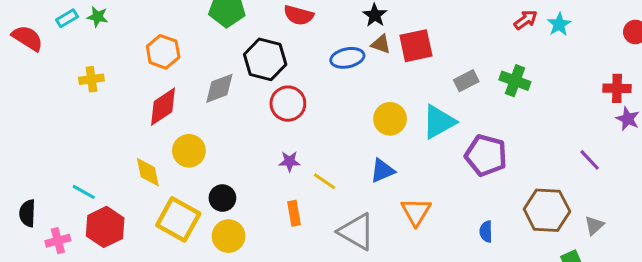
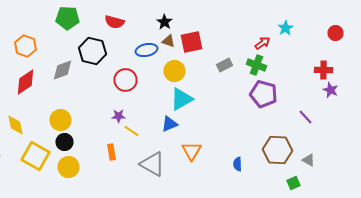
red arrow: (526, 20) -> (262, 43), moved
red circle: (288, 104) -> (126, 80), moved
yellow circle: (390, 119) -> (174, 71), moved
cyan triangle: (439, 122) -> (182, 99), moved
yellow circle: (189, 151) -> (60, 120), moved
purple pentagon: (486, 155) -> (264, 94), moved
purple star: (289, 161) -> (118, 116), moved
gray triangle: (594, 225) -> (308, 160), turned -48

